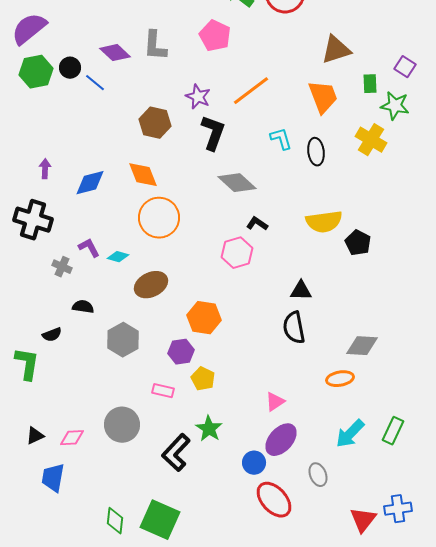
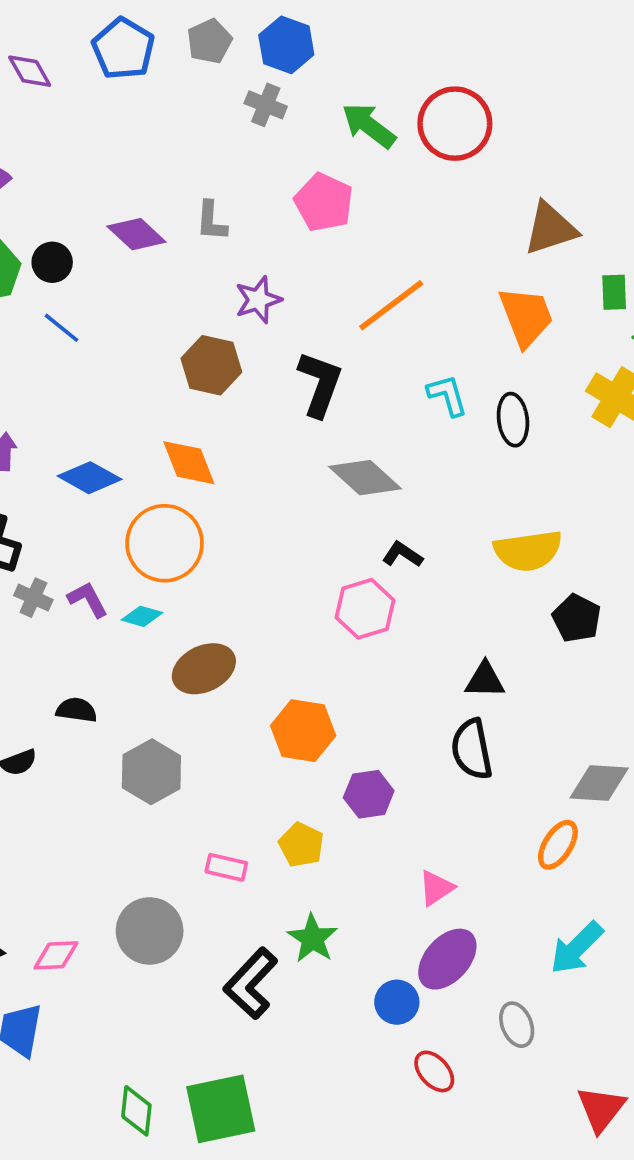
gray L-shape: (155, 46) -> (211, 221), size x0.7
blue line: (95, 83) -> (62, 328), moved
purple star: (198, 97) -> (258, 300), moved, turned 30
blue diamond: (90, 183) -> (90, 478), turned 44
orange circle: (159, 218) -> (165, 543), moved
black pentagon: (358, 243) -> (577, 618), moved
gray cross: (62, 267) -> (33, 598), moved
purple hexagon: (181, 352) -> (369, 794), moved
orange ellipse: (340, 379) -> (558, 845), turned -48
red ellipse: (274, 500) -> (434, 1071), size x0.6
green square: (160, 520) -> (221, 1109), turned -36

